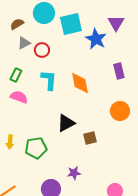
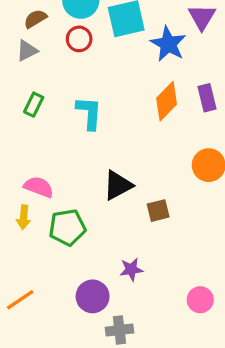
gray triangle: (24, 43) -> (27, 51), moved
red circle: (42, 50) -> (79, 39), moved
orange diamond: (80, 83) -> (167, 101), moved, turned 55
pink semicircle: (19, 97) -> (39, 187), moved

